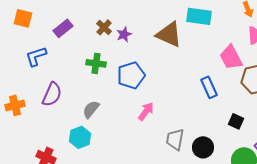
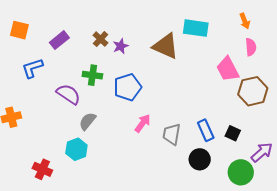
blue rectangle: (209, 87) -> (206, 130), moved
purple semicircle: (52, 94) -> (68, 94), moved, turned -80
gray trapezoid: (175, 139) -> (172, 134), moved

